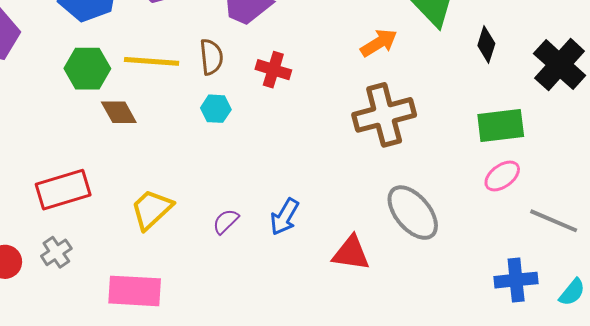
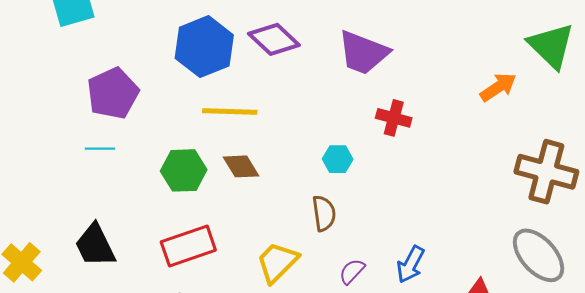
brown semicircle: (211, 57) -> (324, 213), moved
yellow line: (152, 61) -> (230, 111), moved
green hexagon: (87, 69) -> (184, 170), moved
brown cross: (384, 115) -> (546, 172), moved, turned 32

